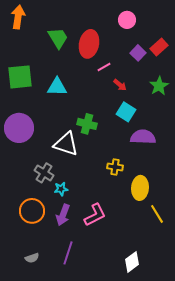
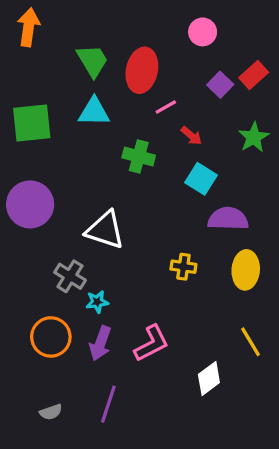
cyan triangle: (57, 87) -> (94, 112), moved
green cross: (87, 124) -> (139, 156), moved
yellow ellipse: (140, 188) -> (246, 270), moved
white diamond: (132, 262) -> (209, 378), moved

